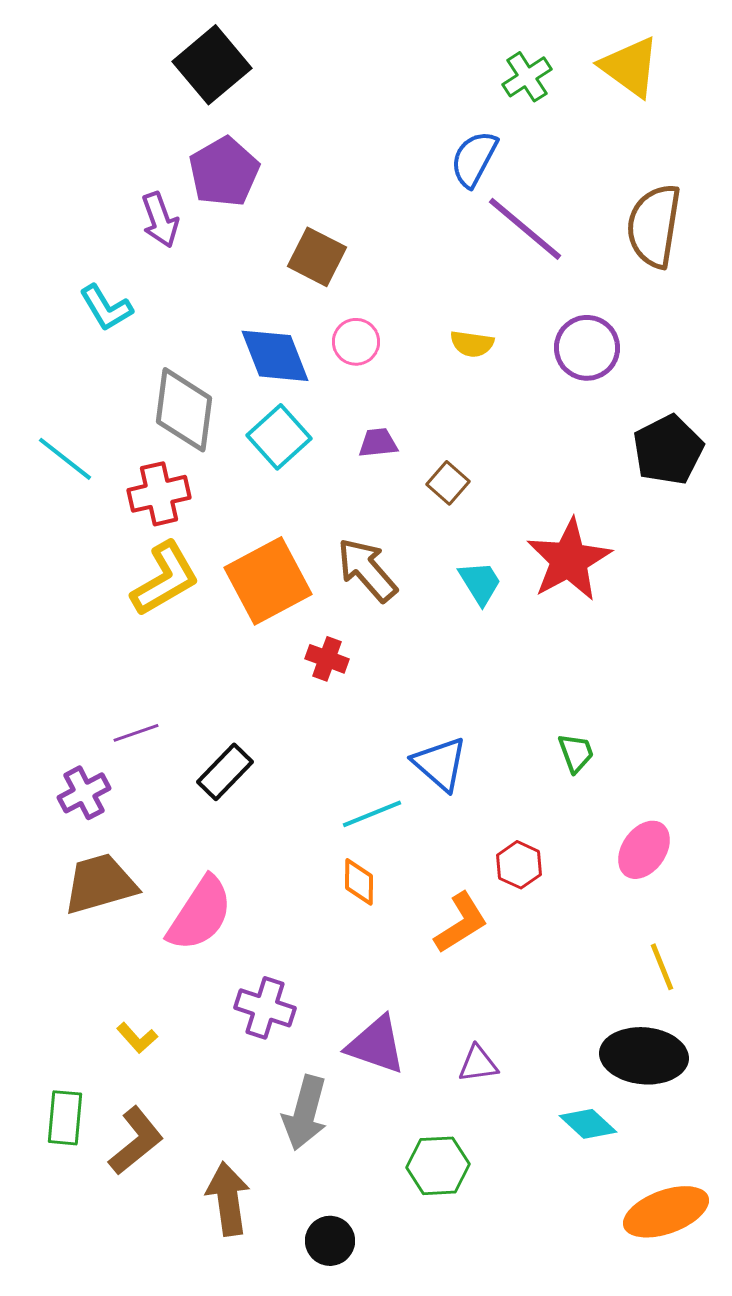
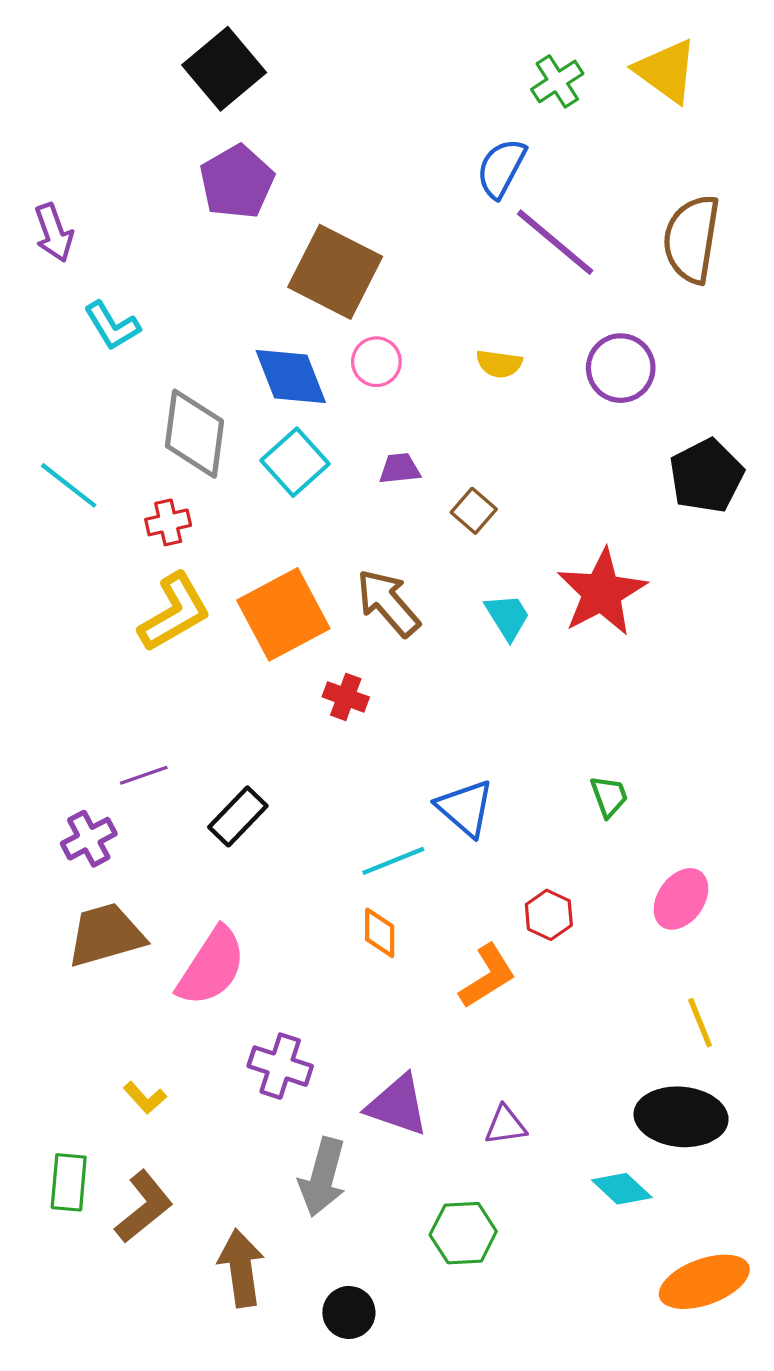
purple arrow: (160, 220) -> (54, 233), moved
brown square: (317, 257) -> (335, 272), size x1.5
red cross: (159, 494) -> (168, 522), size x0.7

